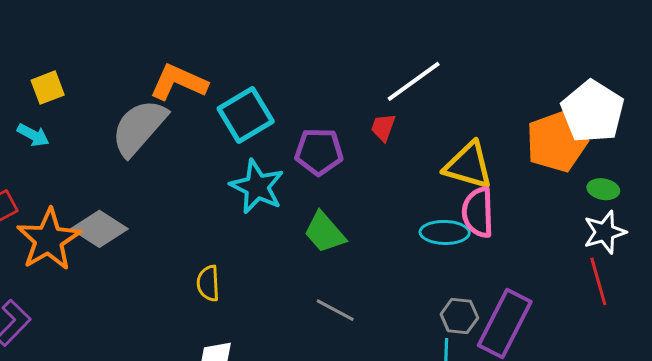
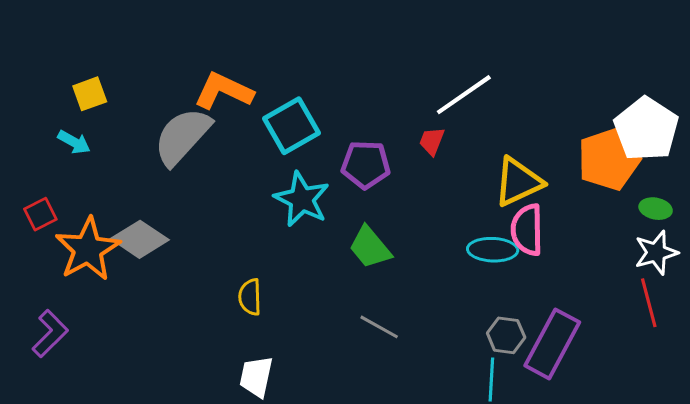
yellow triangle: (468, 166) -> (518, 182), turned -42

